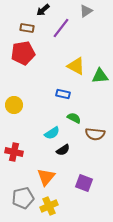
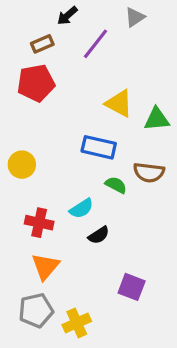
brown rectangle: (27, 28) -> (42, 44), turned -32
blue rectangle: (63, 94) -> (99, 147), size x1.5
brown semicircle: (95, 134) -> (149, 172), moved
red cross: (14, 152) -> (39, 223), moved
orange triangle: (46, 177) -> (45, 267), moved

